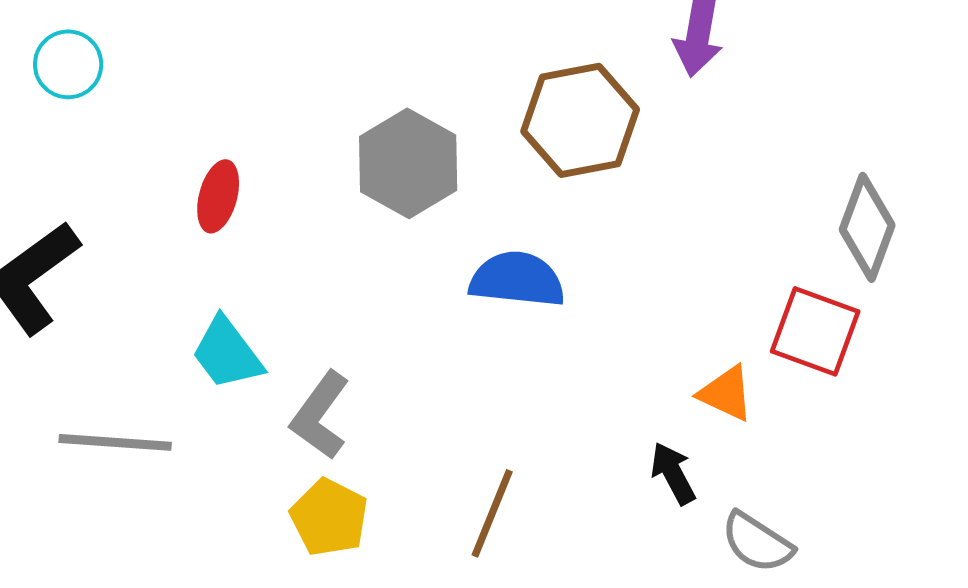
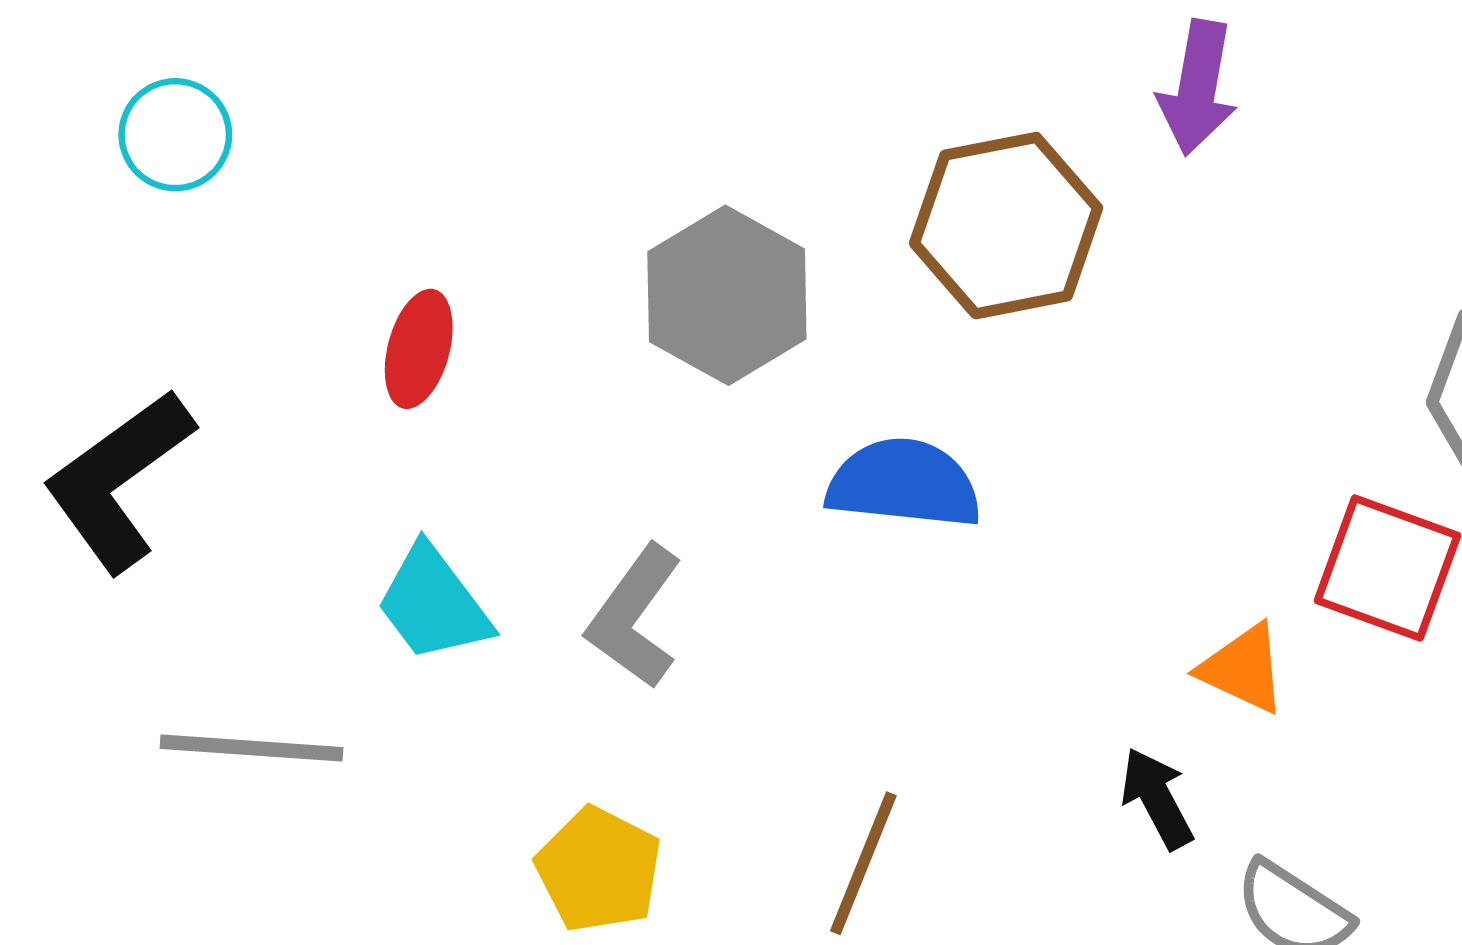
gray L-shape: (320, 415) -> (634, 617), moved

